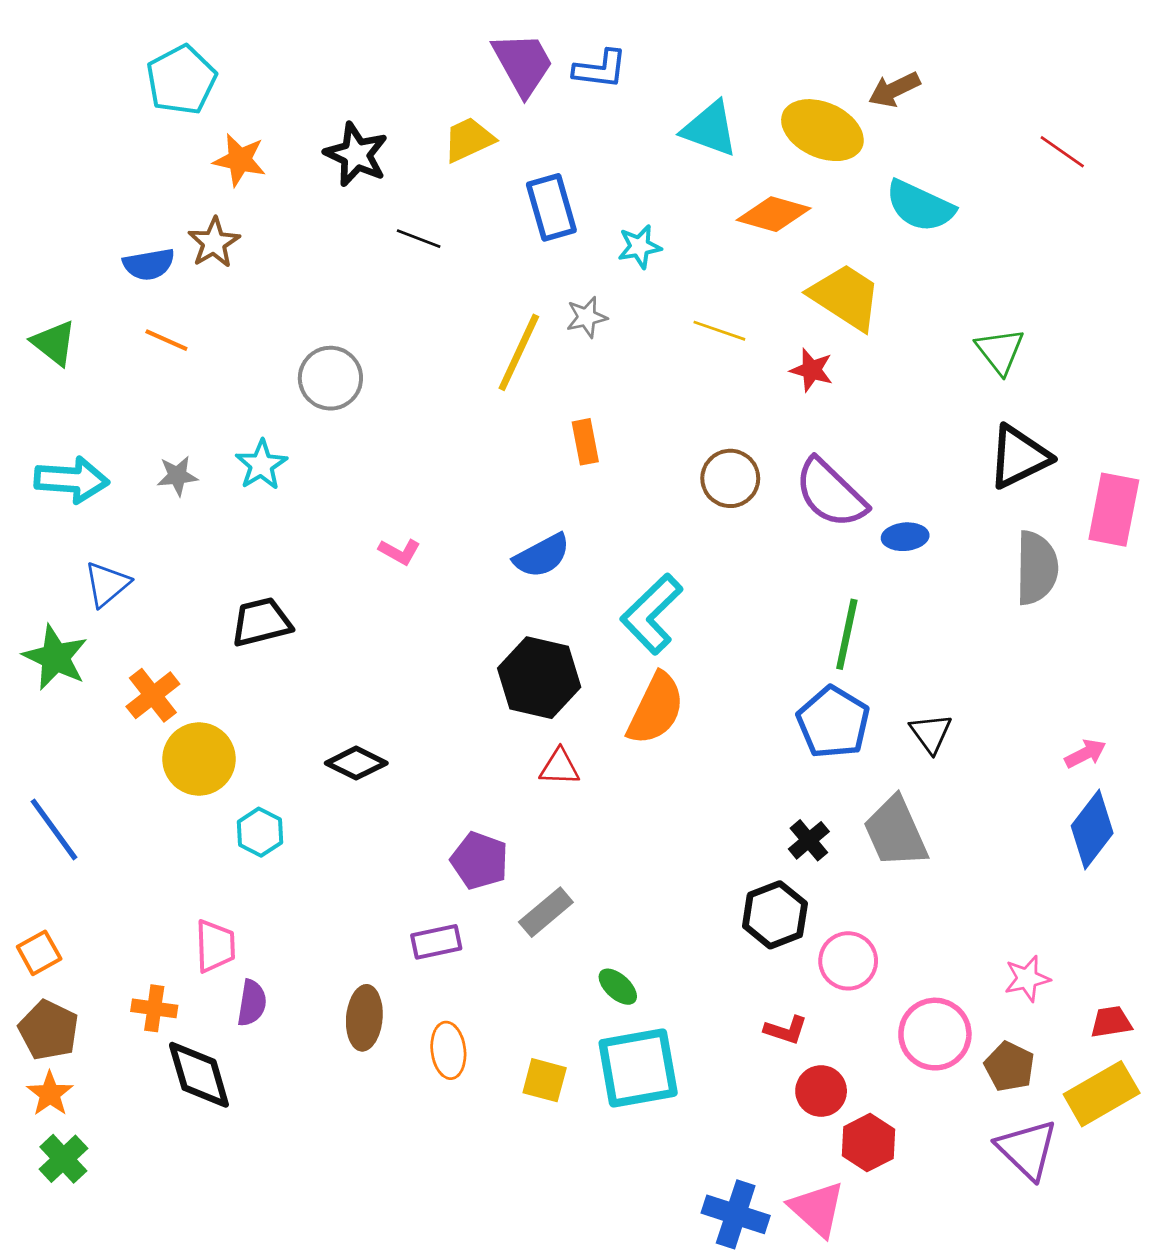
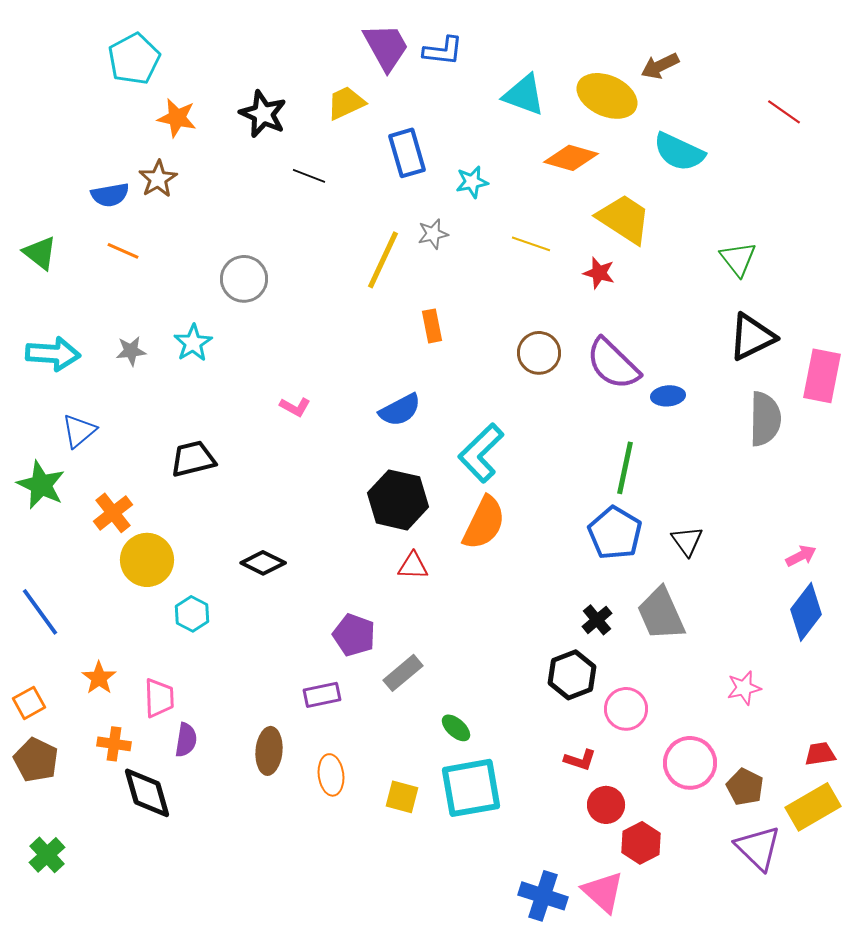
pink star: (1027, 979) -> (744, 688), moved
orange star: (50, 1094) -> (99, 678), moved

